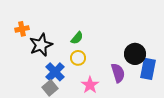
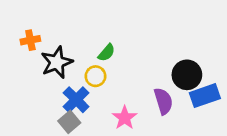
yellow circle: (78, 58) -> (95, 76), moved
blue rectangle: (148, 69) -> (205, 96), turned 60

